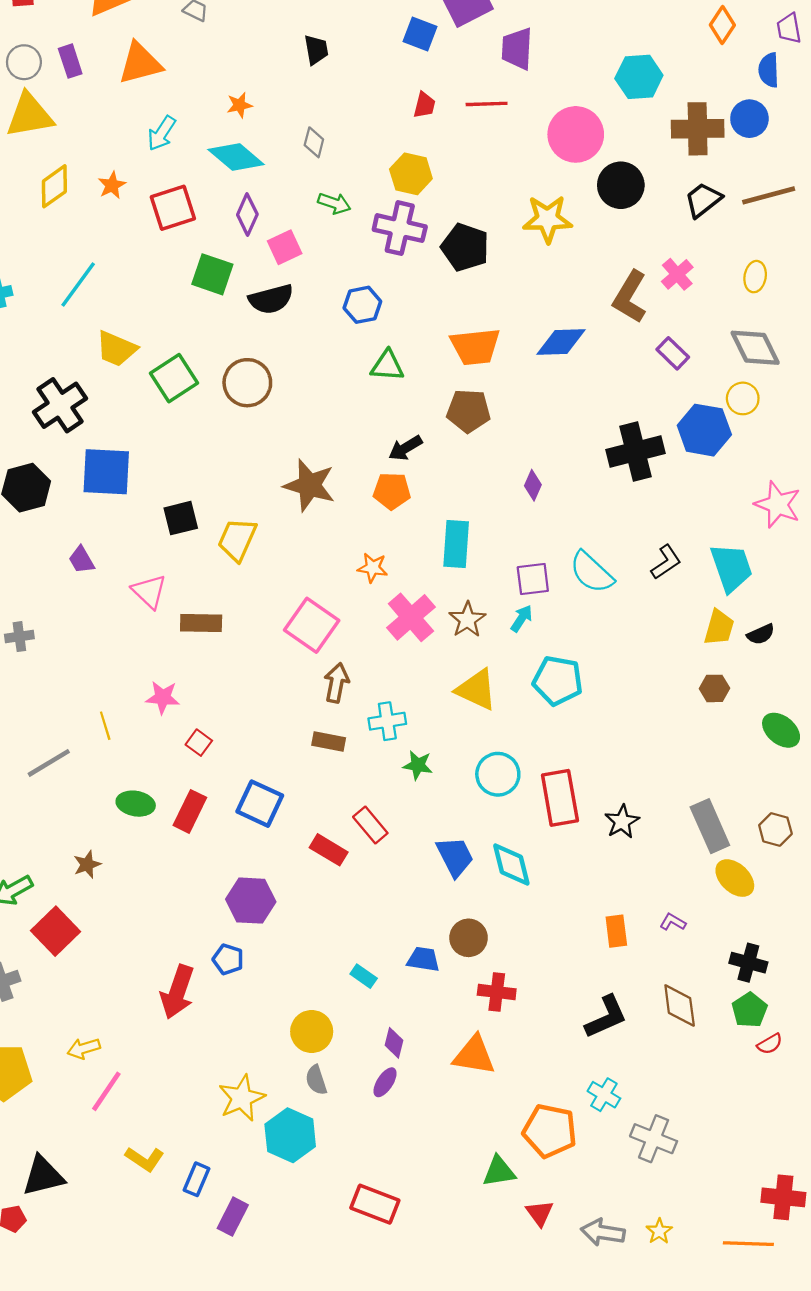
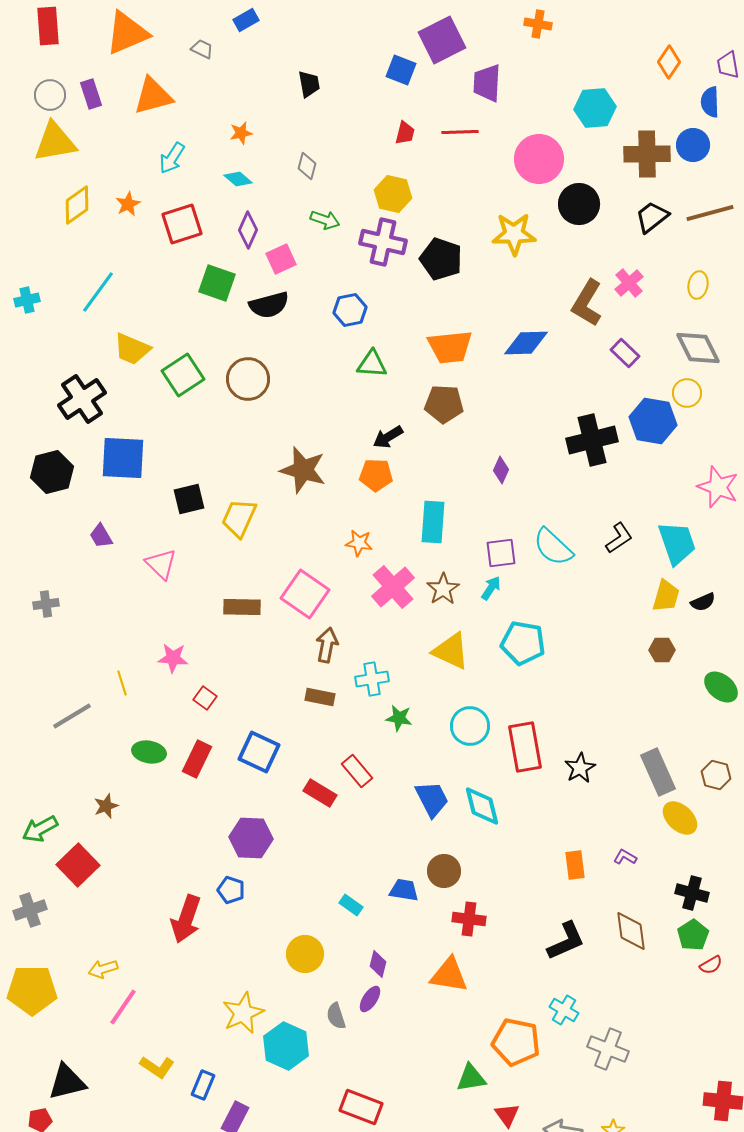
cyan diamond: (236, 157) -> (238, 179), size x0.6
brown rectangle: (201, 623) -> (242, 607), moved
gray semicircle: (316, 1080) -> (336, 1016), moved

